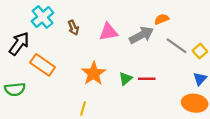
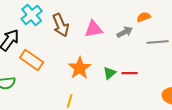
brown arrow: (73, 28) -> (61, 25), size x1.6
gray arrow: (141, 35) -> (125, 32), size x0.7
gray line: (177, 46) -> (158, 42), turned -40

